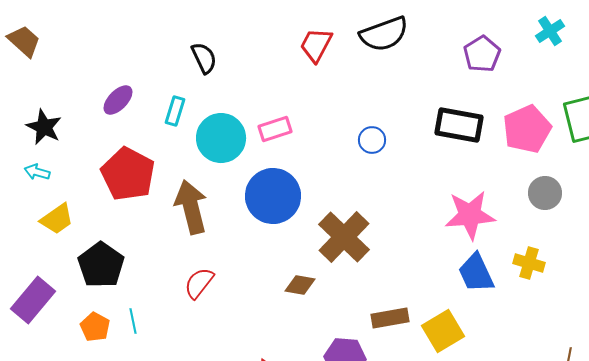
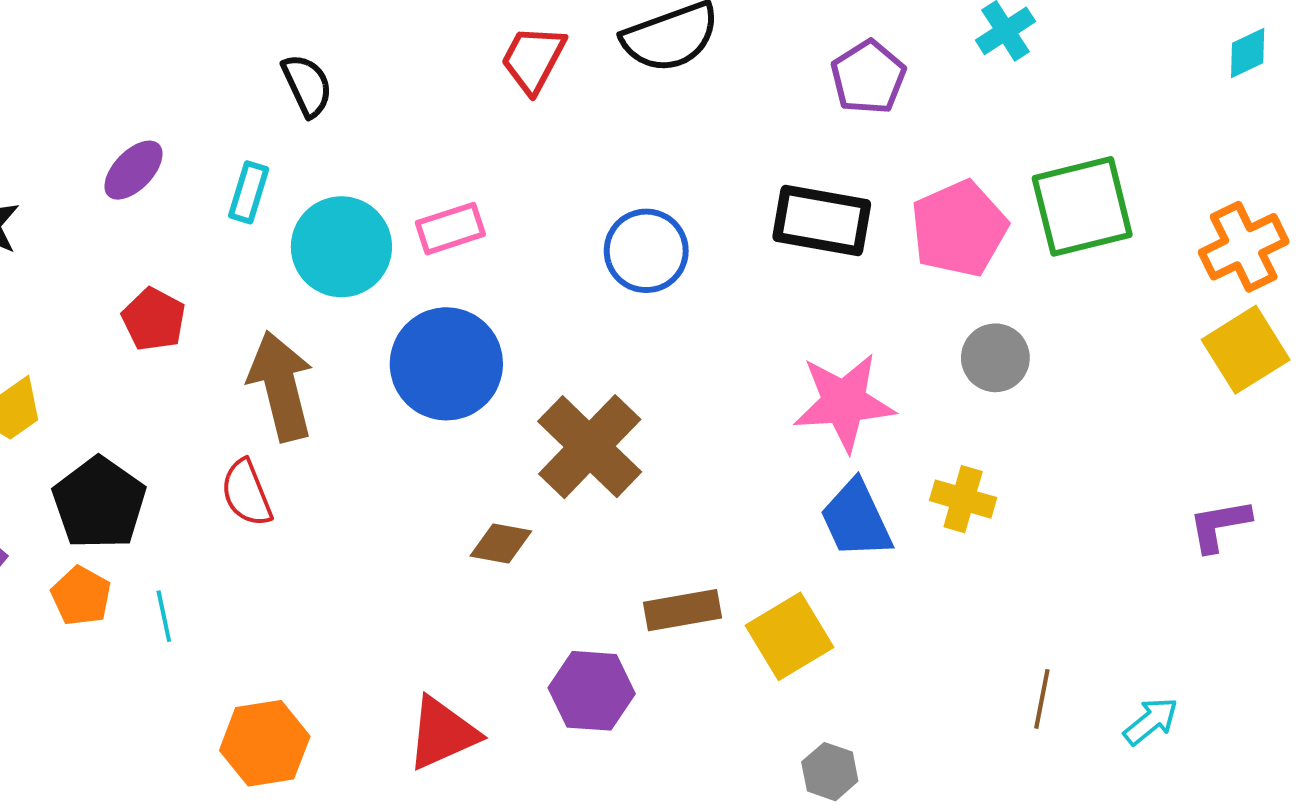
blue circle: (372, 140) -> (646, 251), size x1.5
red pentagon: (128, 174) -> (154, 319), size x0.6
red semicircle: (199, 283) -> (247, 493), moved, turned -60
orange pentagon: (95, 327) -> (81, 596), moved

